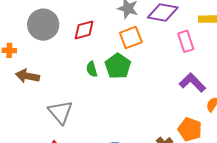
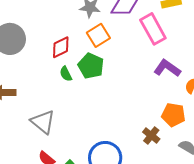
red diamond: (84, 30) -> (61, 47), moved
pink rectangle: (186, 41) -> (153, 29), size x1.4

